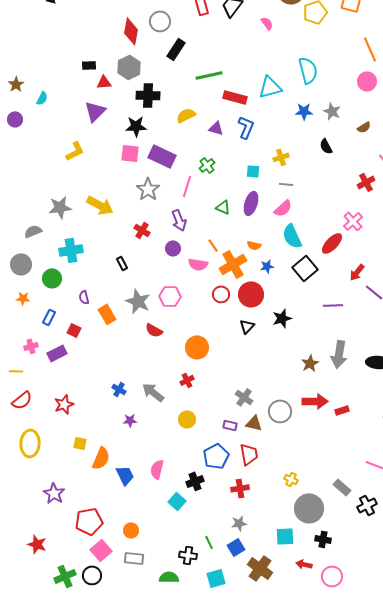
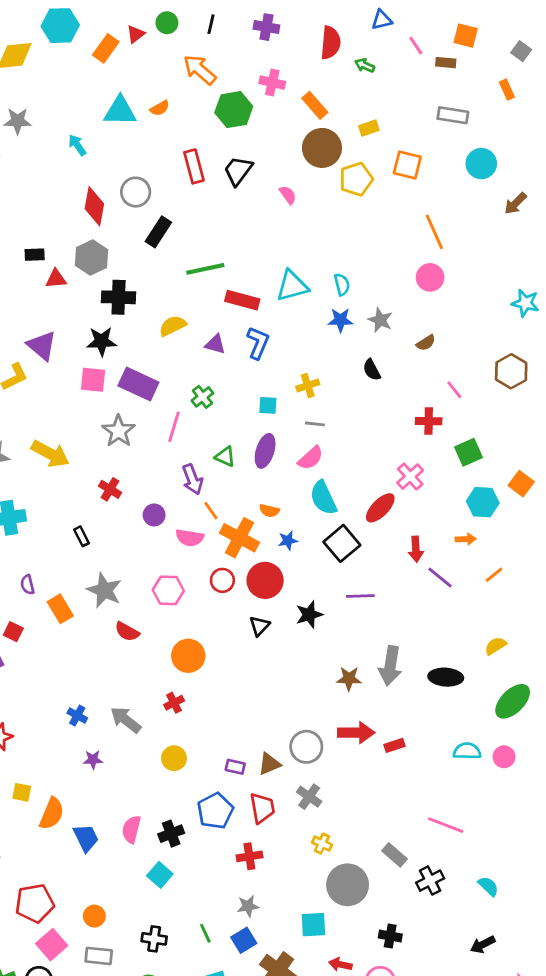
cyan semicircle: (308, 70) -> (342, 284), moved, size x0.6
purple triangle: (95, 111) -> (42, 346), moved, turned -35
red cross: (366, 182) -> (429, 421), turned 30
purple arrow: (179, 220) -> (193, 479), moved
orange cross: (233, 264) -> (239, 538), turned -32
red arrow: (357, 272) -> (416, 549), turned -42
pink hexagon: (170, 296) -> (168, 590), moved
purple line: (333, 305) -> (360, 596), moved
brown star: (310, 363) -> (349, 679), turned 30
gray cross: (244, 397) -> (309, 797), moved
brown triangle: (254, 423) -> (269, 764), turned -36
black cross: (195, 481) -> (171, 834), moved
black cross: (323, 539) -> (390, 936), moved
black cross: (188, 555) -> (154, 939), moved

